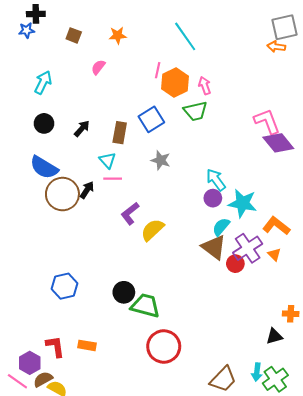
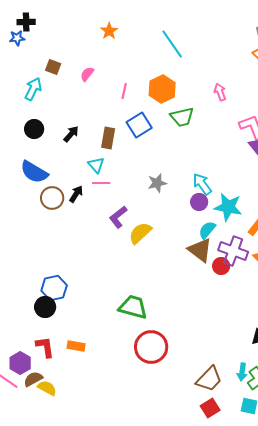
brown square: (74, 35) -> (53, 67), moved
orange star: (118, 35) -> (109, 31), moved, turned -30
pink line: (158, 70) -> (124, 91), moved
pink arrow: (205, 86) -> (220, 92), moved
gray star: (161, 160) -> (157, 183), moved, turned -30
brown circle: (62, 194) -> (52, 198), size x0.7
purple cross: (248, 248) -> (233, 251), turned -36
black circle: (124, 292) -> (45, 307), moved

